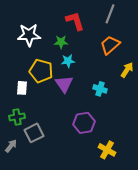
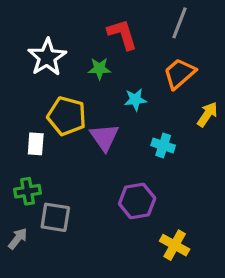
white star: (29, 35) -> (47, 57), turned -30
cyan star: (68, 61) -> (135, 100), moved
gray square: (34, 133) -> (55, 217), turned 36

